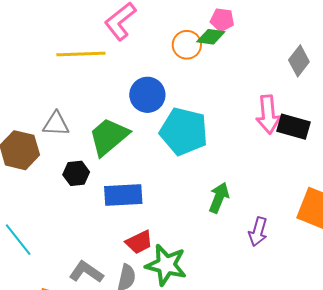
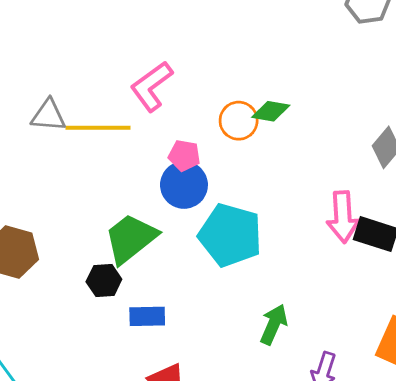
pink pentagon: (222, 20) -> (184, 156), moved
gray triangle: (56, 124) -> (48, 115), moved
black hexagon: (76, 173) -> (104, 280), moved
blue rectangle: (123, 195) -> (147, 316), size x0.7

